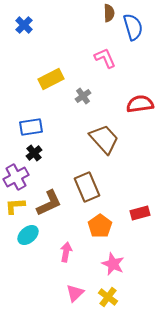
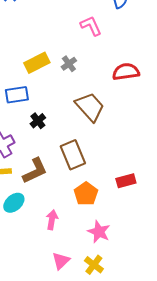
yellow rectangle: (51, 79) -> (37, 63), moved
black cross: (34, 153) -> (38, 121), moved

